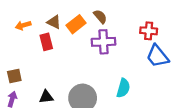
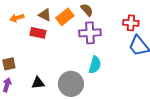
red rectangle: (46, 42) -> (38, 33), turned -63
cyan semicircle: (123, 88) -> (95, 65), moved

